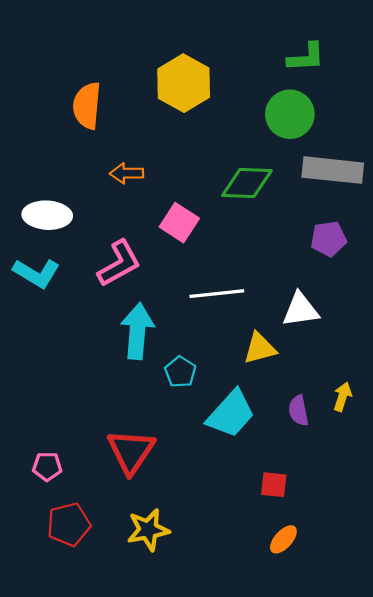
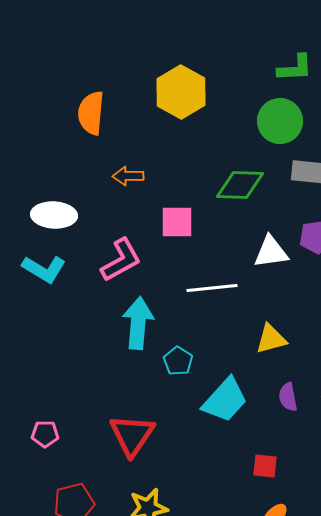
pink square: (179, 223) -> (177, 222), turned -33
white triangle: (301, 310) -> (271, 252), moved
yellow triangle: (260, 348) -> (271, 339), moved
pink pentagon: (47, 466) -> (45, 434), moved

